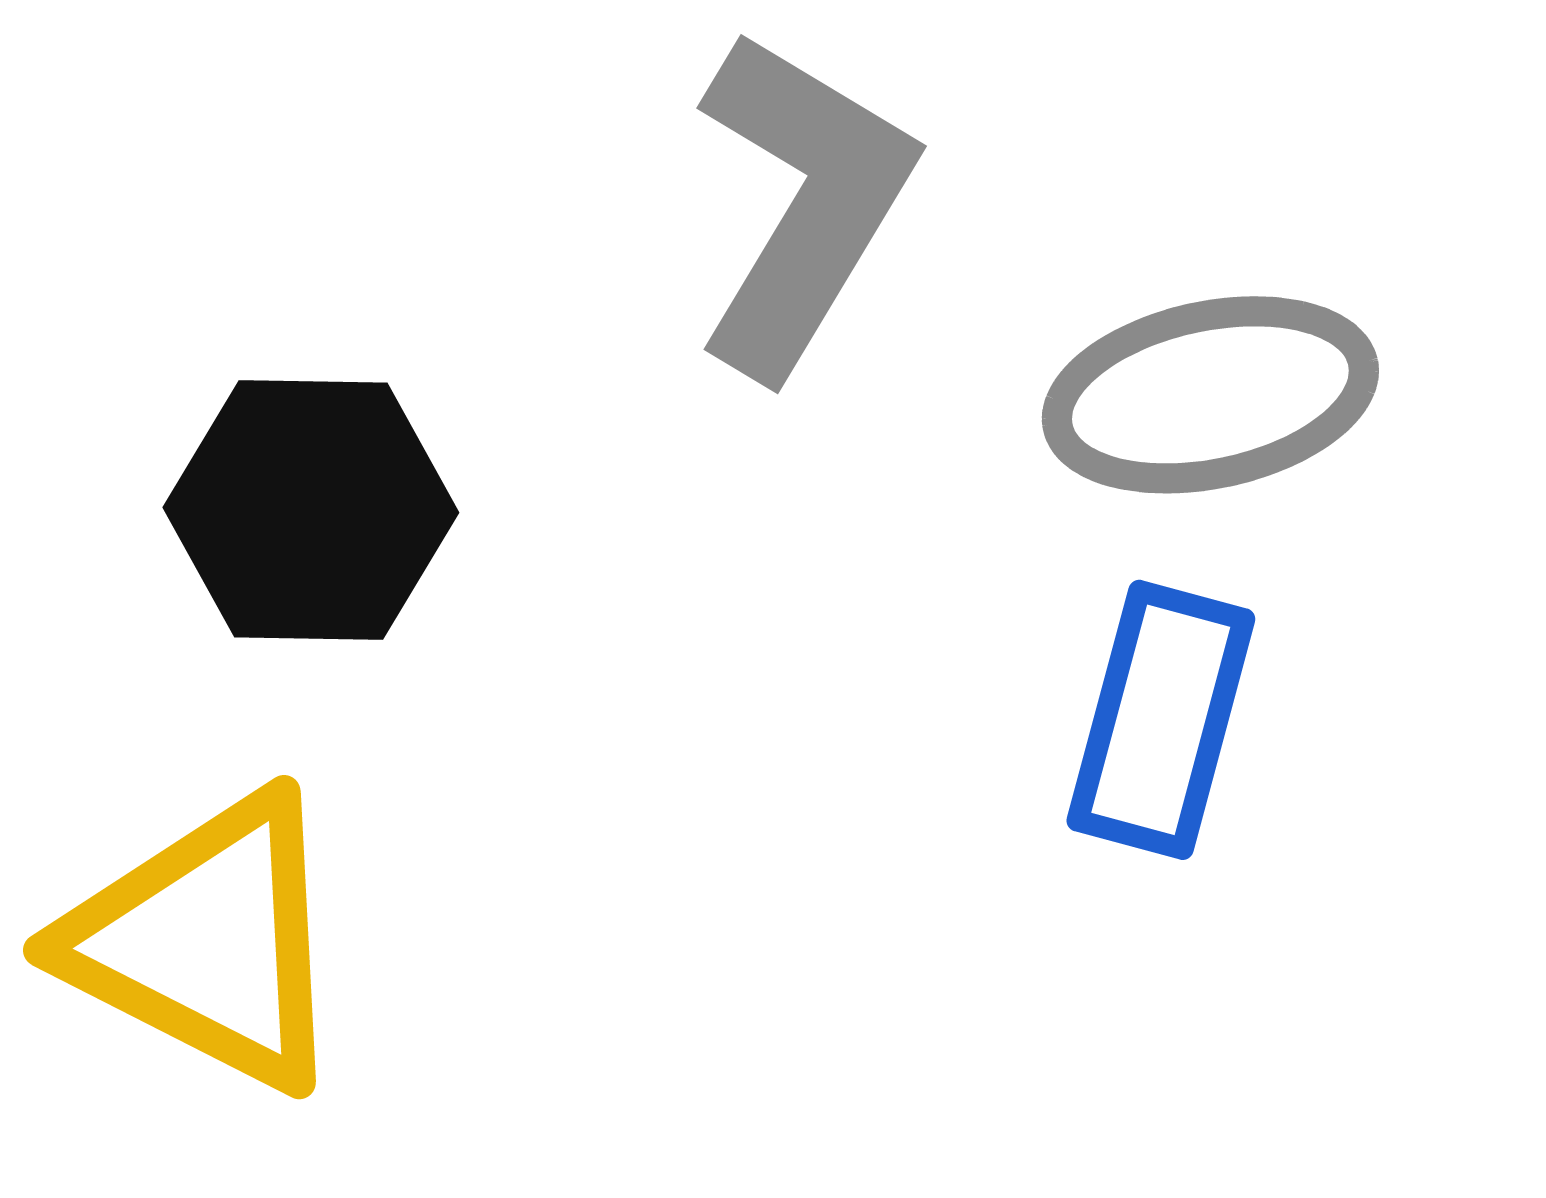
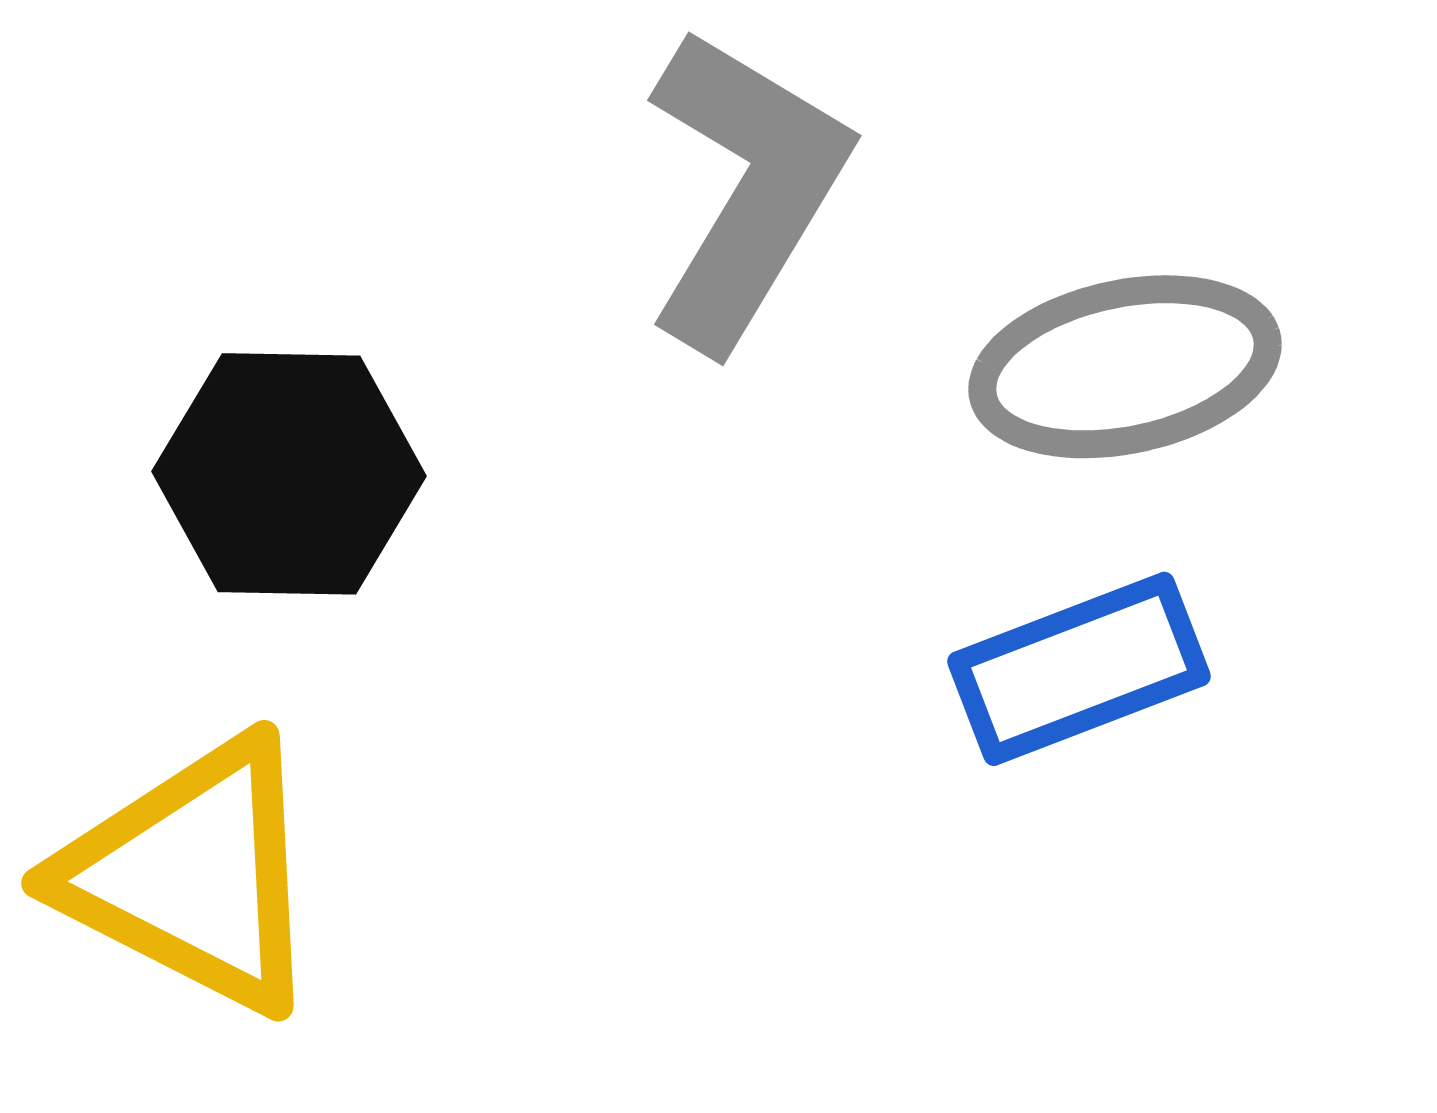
blue rectangle: (1161, 720) -> (1079, 669), turned 54

